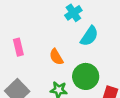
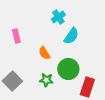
pink rectangle: (18, 47) -> (16, 36), moved

